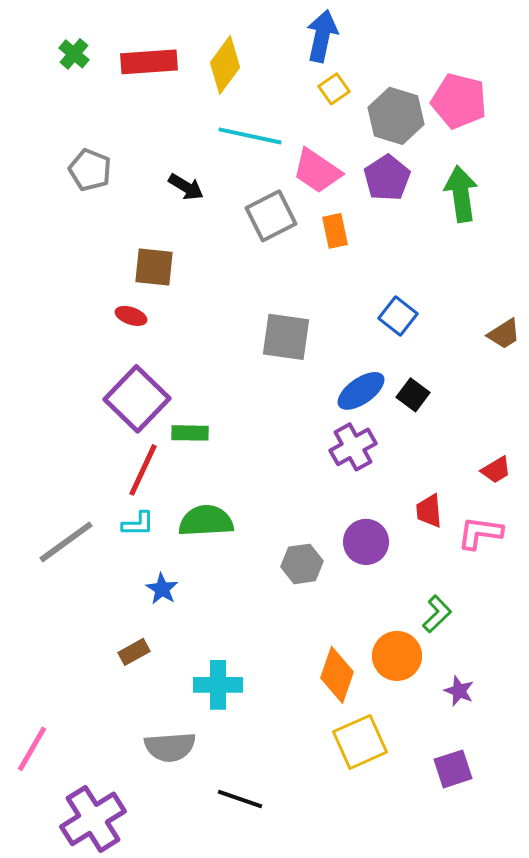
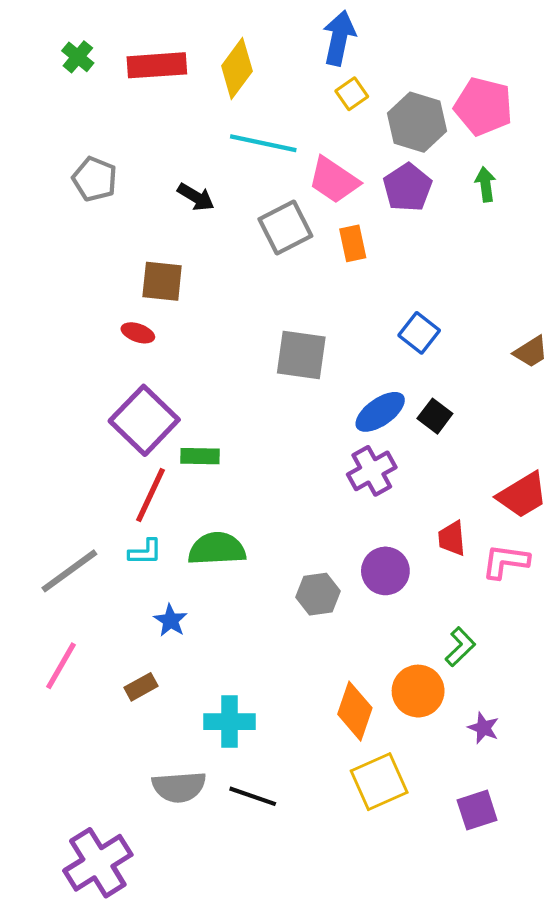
green arrow: (461, 194) -> (485, 184), moved, size x0.6
red trapezoid: (496, 470) -> (522, 495), size x1.6
pink line: (32, 749) -> (61, 666), moved
black line: (240, 799) -> (253, 796), moved

